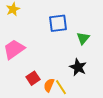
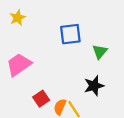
black star: (78, 67) -> (94, 86), turned 30

